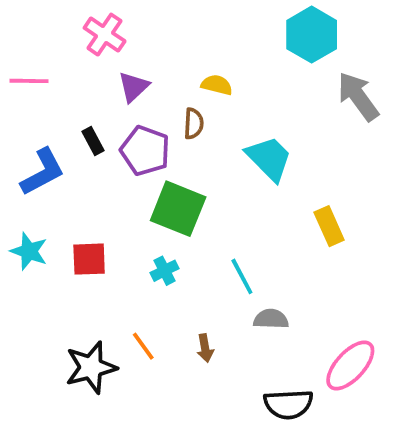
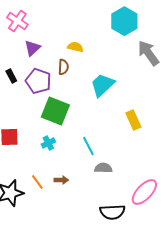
cyan trapezoid: (269, 158) -> (102, 85), turned -88
brown arrow: (205, 348) -> (61, 180), moved, turned -80

